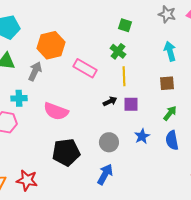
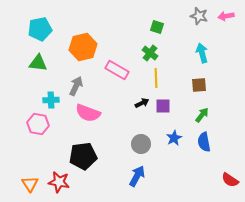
gray arrow: (35, 71) -> (76, 86), moved
black pentagon: (66, 152) -> (83, 156), moved

